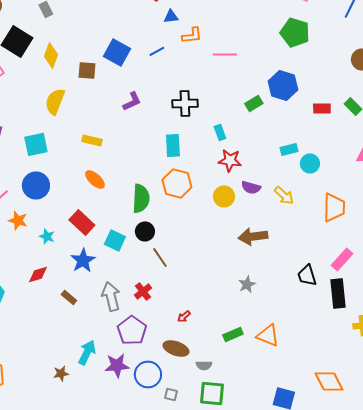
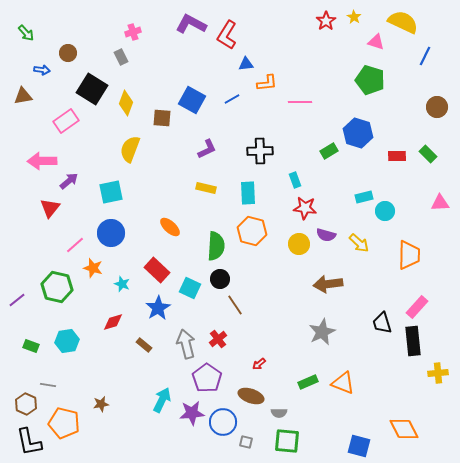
yellow rectangle: (92, 140) -> (206, 188), moved
gray star: (247, 284) -> (322, 332), size x1.5
brown star: (61, 373) -> (101, 404), moved

